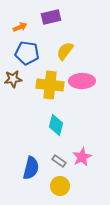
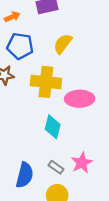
pink ellipse: (82, 81) -> (80, 99), moved

